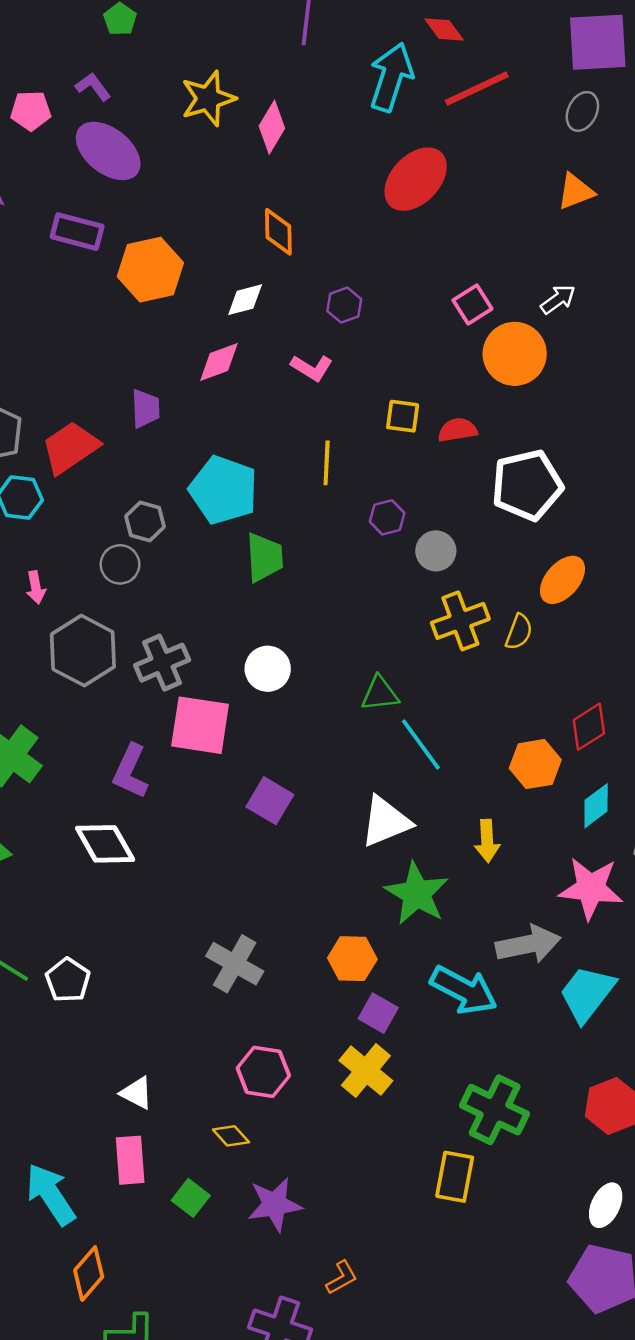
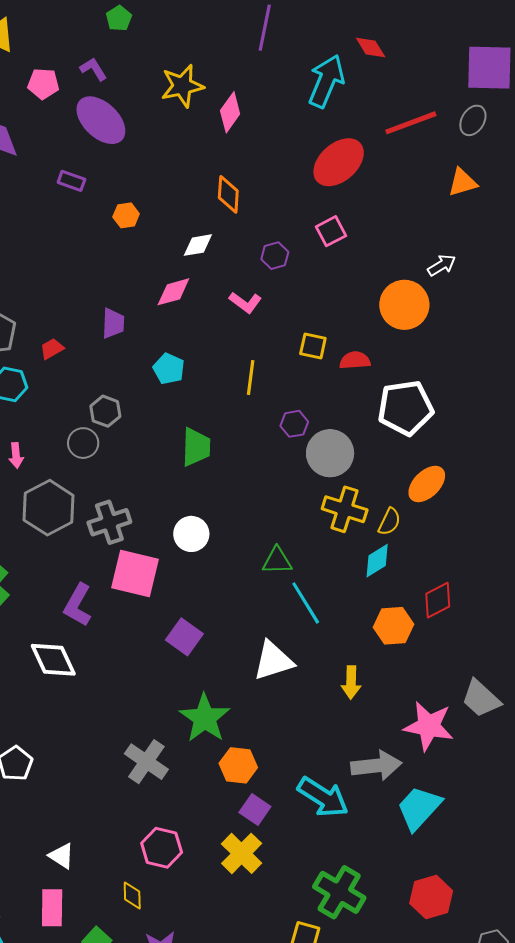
red line: (477, 89) -> (411, 123), moved
purple rectangle: (77, 232) -> (71, 181), size x0.7
orange hexagon: (150, 270) -> (126, 215), size x0.5
pink square: (472, 304) -> (331, 231), moved
red trapezoid: (70, 448) -> (52, 349), size x0.5
cyan pentagon: (223, 490) -> (169, 369), moved, size x0.6
gray circle: (436, 551) -> (330, 453), size x1.5
yellow cross: (460, 621) -> (345, 509), turned 33
cyan diamond: (596, 806) -> (377, 561), moved
green star: (417, 894) -> (205, 718), moved
yellow diamond: (231, 1136) -> (132, 895), turned 36

